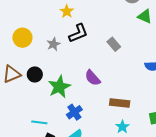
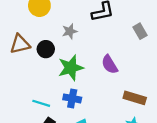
gray star: (53, 44) -> (70, 31), moved
blue cross: (74, 112) -> (72, 98), moved, turned 35

